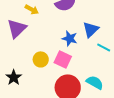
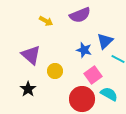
purple triangle: (17, 28) -> (31, 55), moved, turned -35
pink square: (63, 59) -> (93, 75), moved, turned 30

